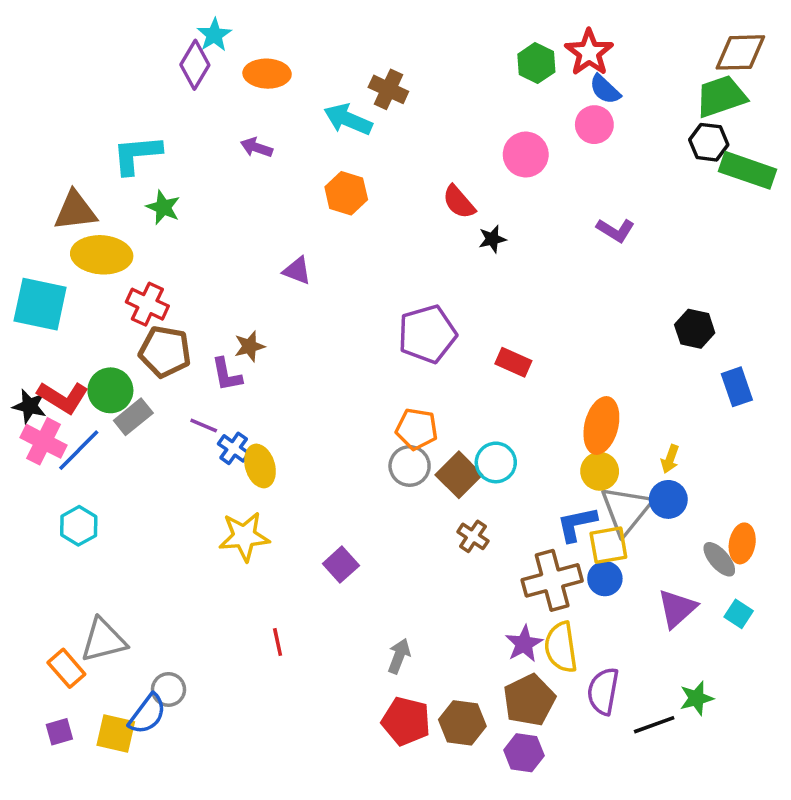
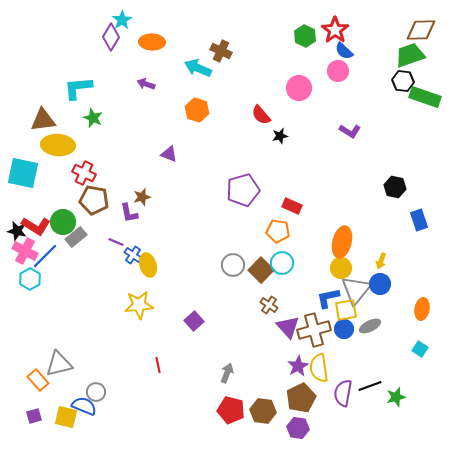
orange pentagon: (417, 429) -> (278, 231), moved
cyan hexagon: (79, 526) -> (30, 279), moved
gray ellipse: (719, 559) -> (370, 326), moved, turned -75
purple triangle: (677, 609) -> (288, 327), moved, turned -30
blue semicircle: (147, 714) -> (84, 406), turned -105
black line: (654, 725) -> (370, 386), moved

